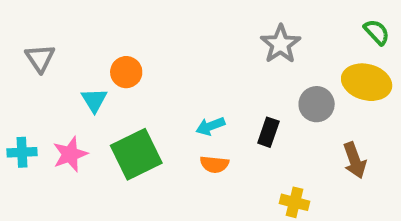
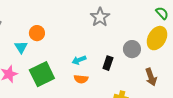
gray star: (280, 44) -> (100, 17), moved
yellow ellipse: (367, 82) -> (157, 38), turned -75

